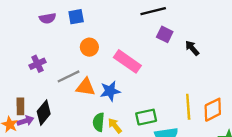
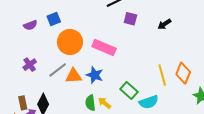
orange circle: (89, 47) -> (70, 42), size x1.6
black arrow: (192, 48) -> (164, 24), moved, turned -72
blue star: (110, 91) -> (95, 75), turned -30
orange diamond: (213, 110) -> (183, 73), turned -30
green rectangle: (146, 117) -> (129, 91), turned 66

